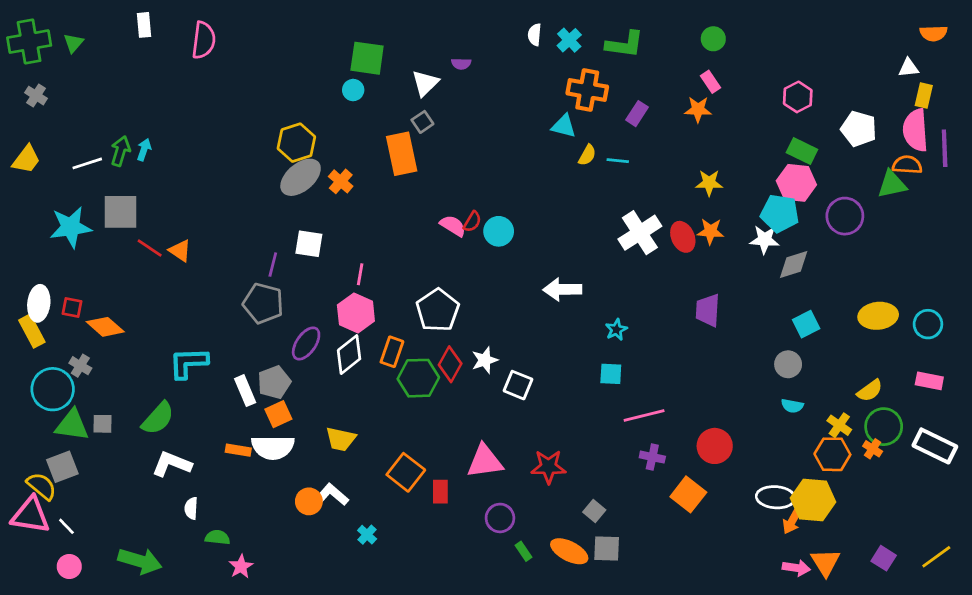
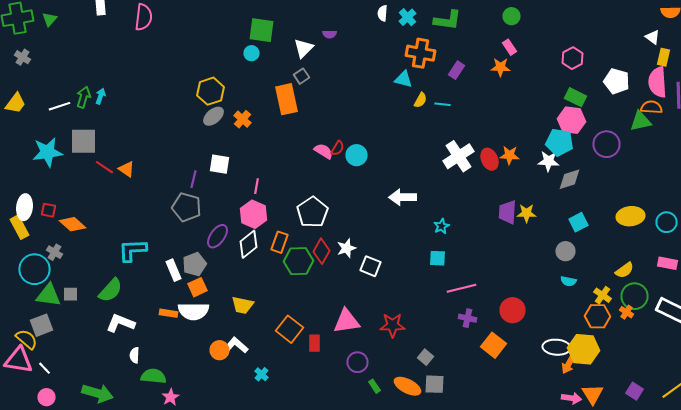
white triangle: (909, 68) -> (652, 37), turned 42
gray ellipse: (301, 177) -> (214, 116), size x0.7
yellow star: (709, 183) -> (526, 213), moved
green semicircle: (217, 537) -> (154, 376), size x1.4

